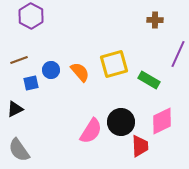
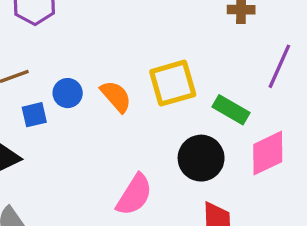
pink diamond: (162, 121) -> (268, 153), moved
black circle: (121, 122) -> (201, 158), moved

